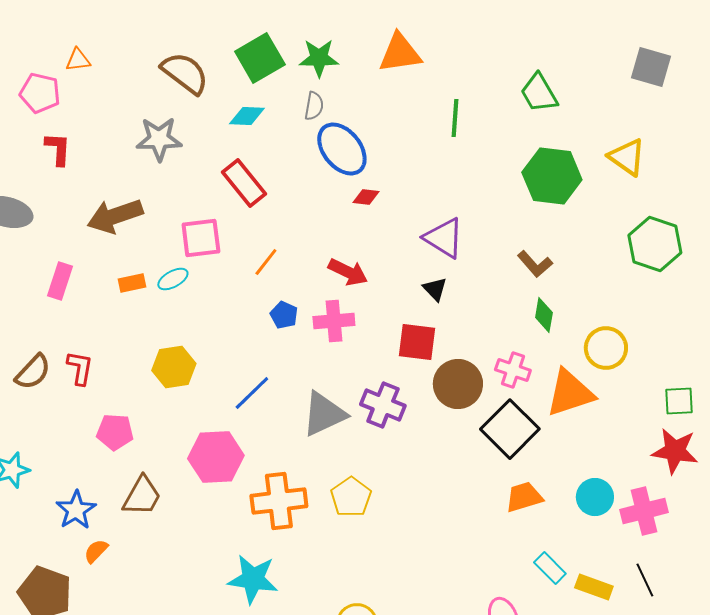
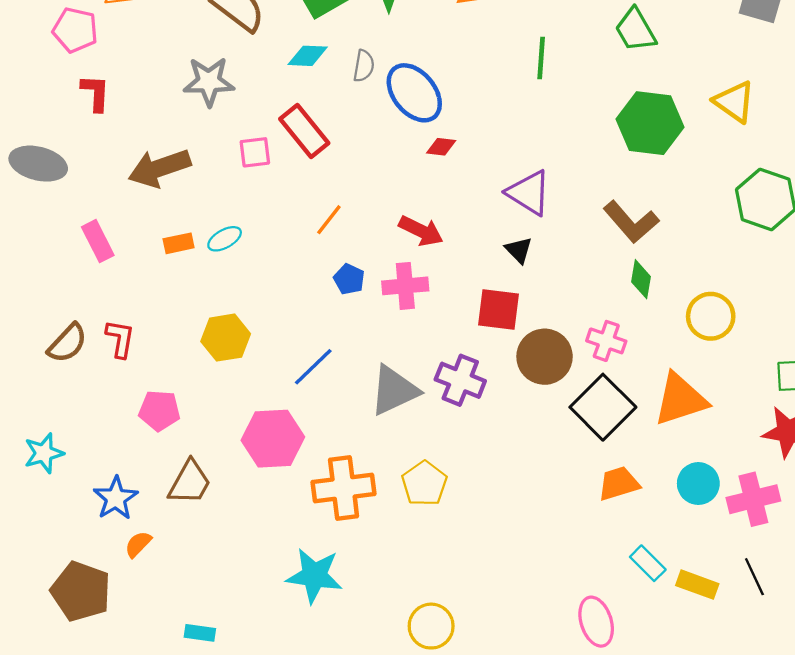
gray semicircle: (314, 106) -> (364, 66), moved
pink square: (201, 238) -> (255, 152), moved, size x0.7
brown L-shape: (535, 264) -> (631, 222), size x1.4
pink rectangle: (60, 281) -> (98, 241), turned -45
orange triangle: (570, 393) -> (680, 399), moved

